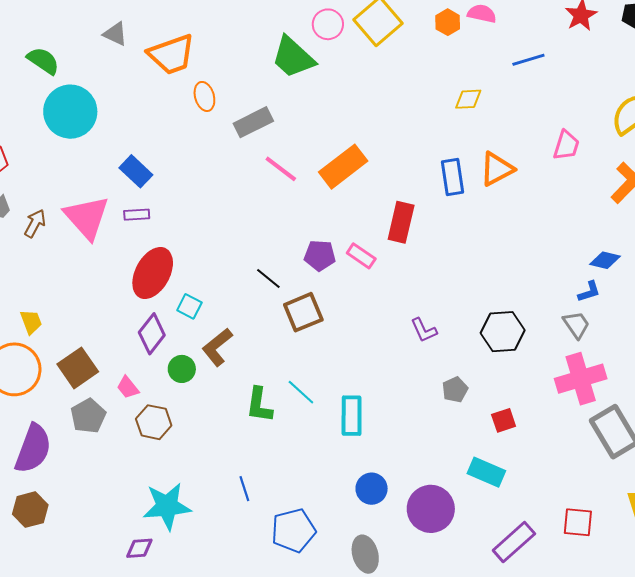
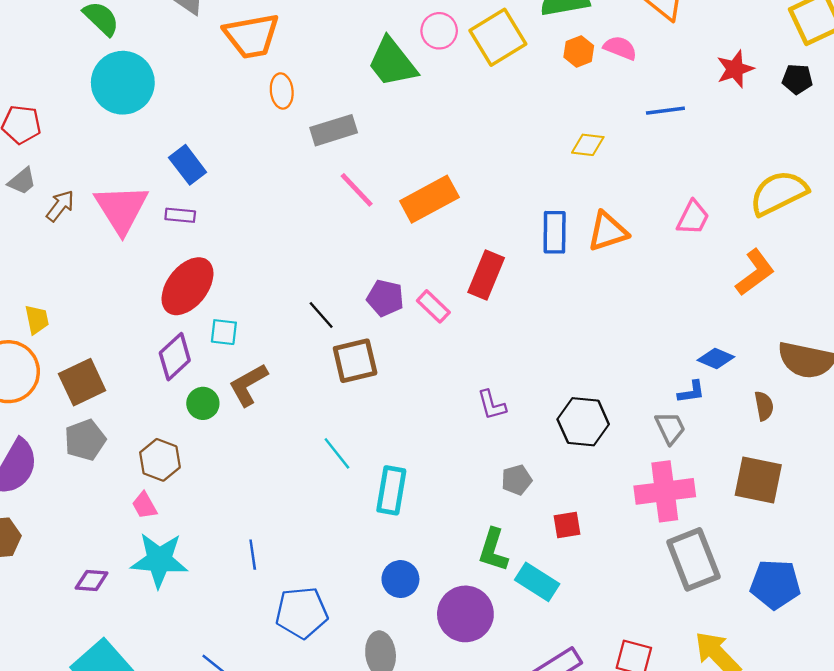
cyan square: (189, 306) -> (224, 332), turned -30
pink trapezoid: (128, 387) -> (144, 505), moved
green L-shape: (259, 405) -> (493, 550), moved
purple diamond: (139, 548) -> (92, 580), moved

